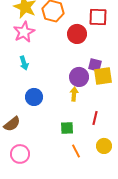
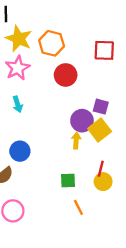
red circle: (77, 34) -> (66, 75), moved
yellow square: (103, 76) -> (100, 130), moved, turned -30
blue circle: (34, 97) -> (20, 151), moved
yellow circle: (104, 146) -> (103, 182), moved

